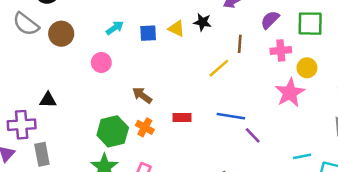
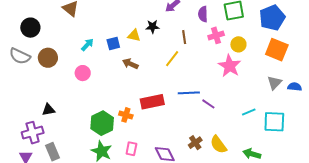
purple semicircle: (270, 20) -> (203, 14), turned -35
brown arrow: (142, 95) -> (130, 64), moved
red rectangle: (182, 117) -> (152, 102), size x1.6

